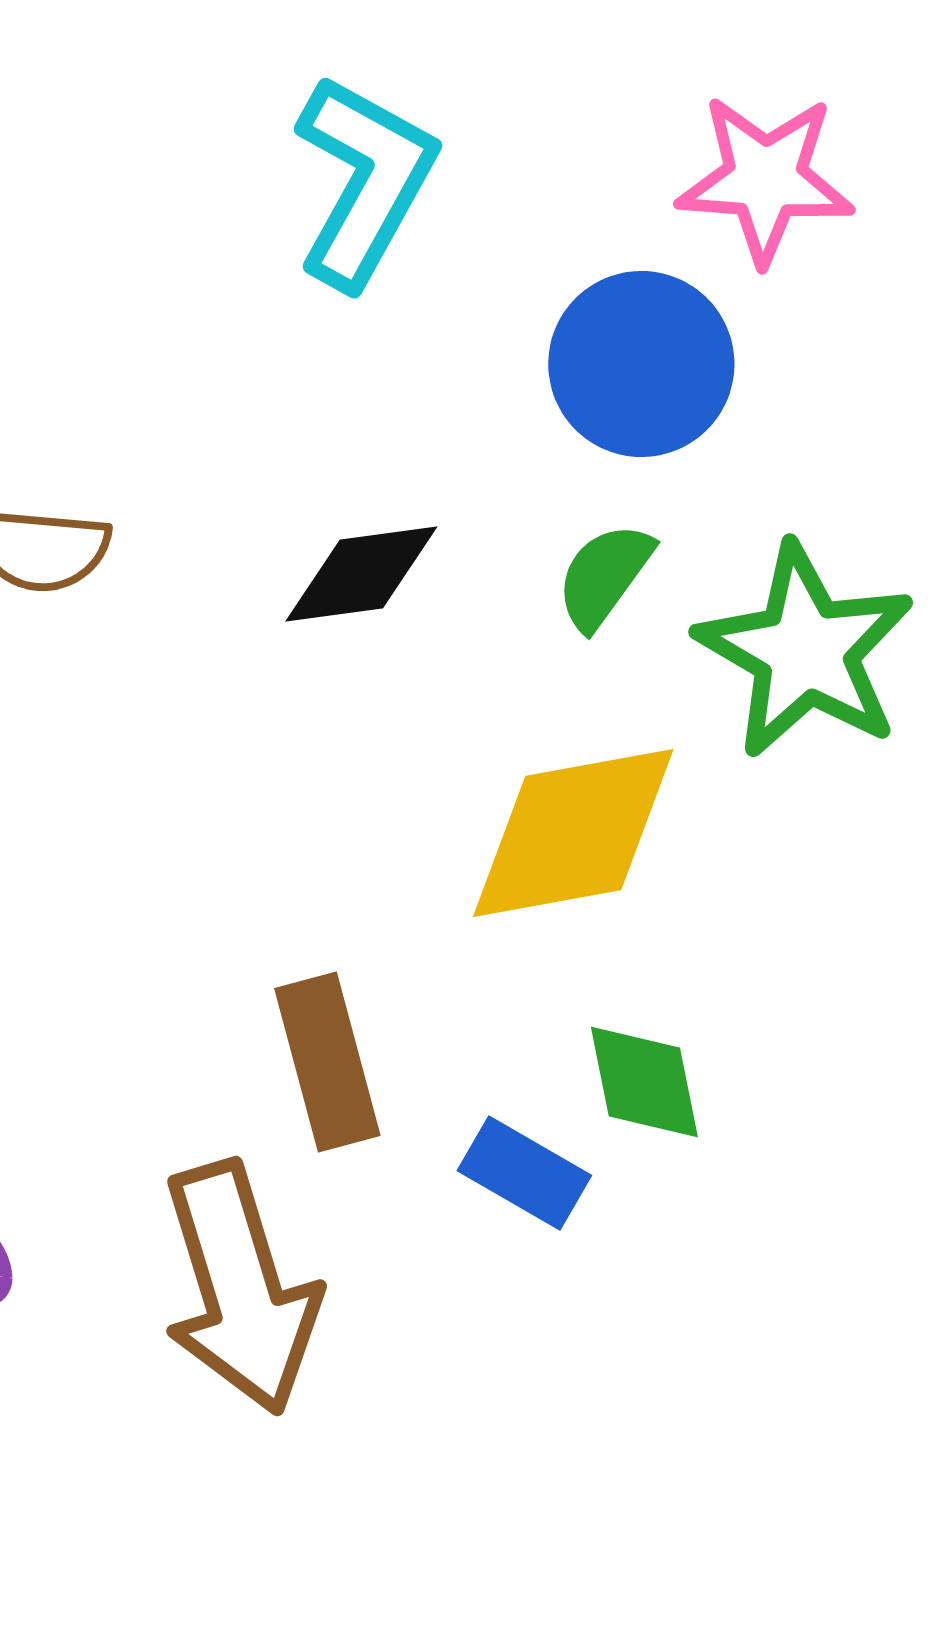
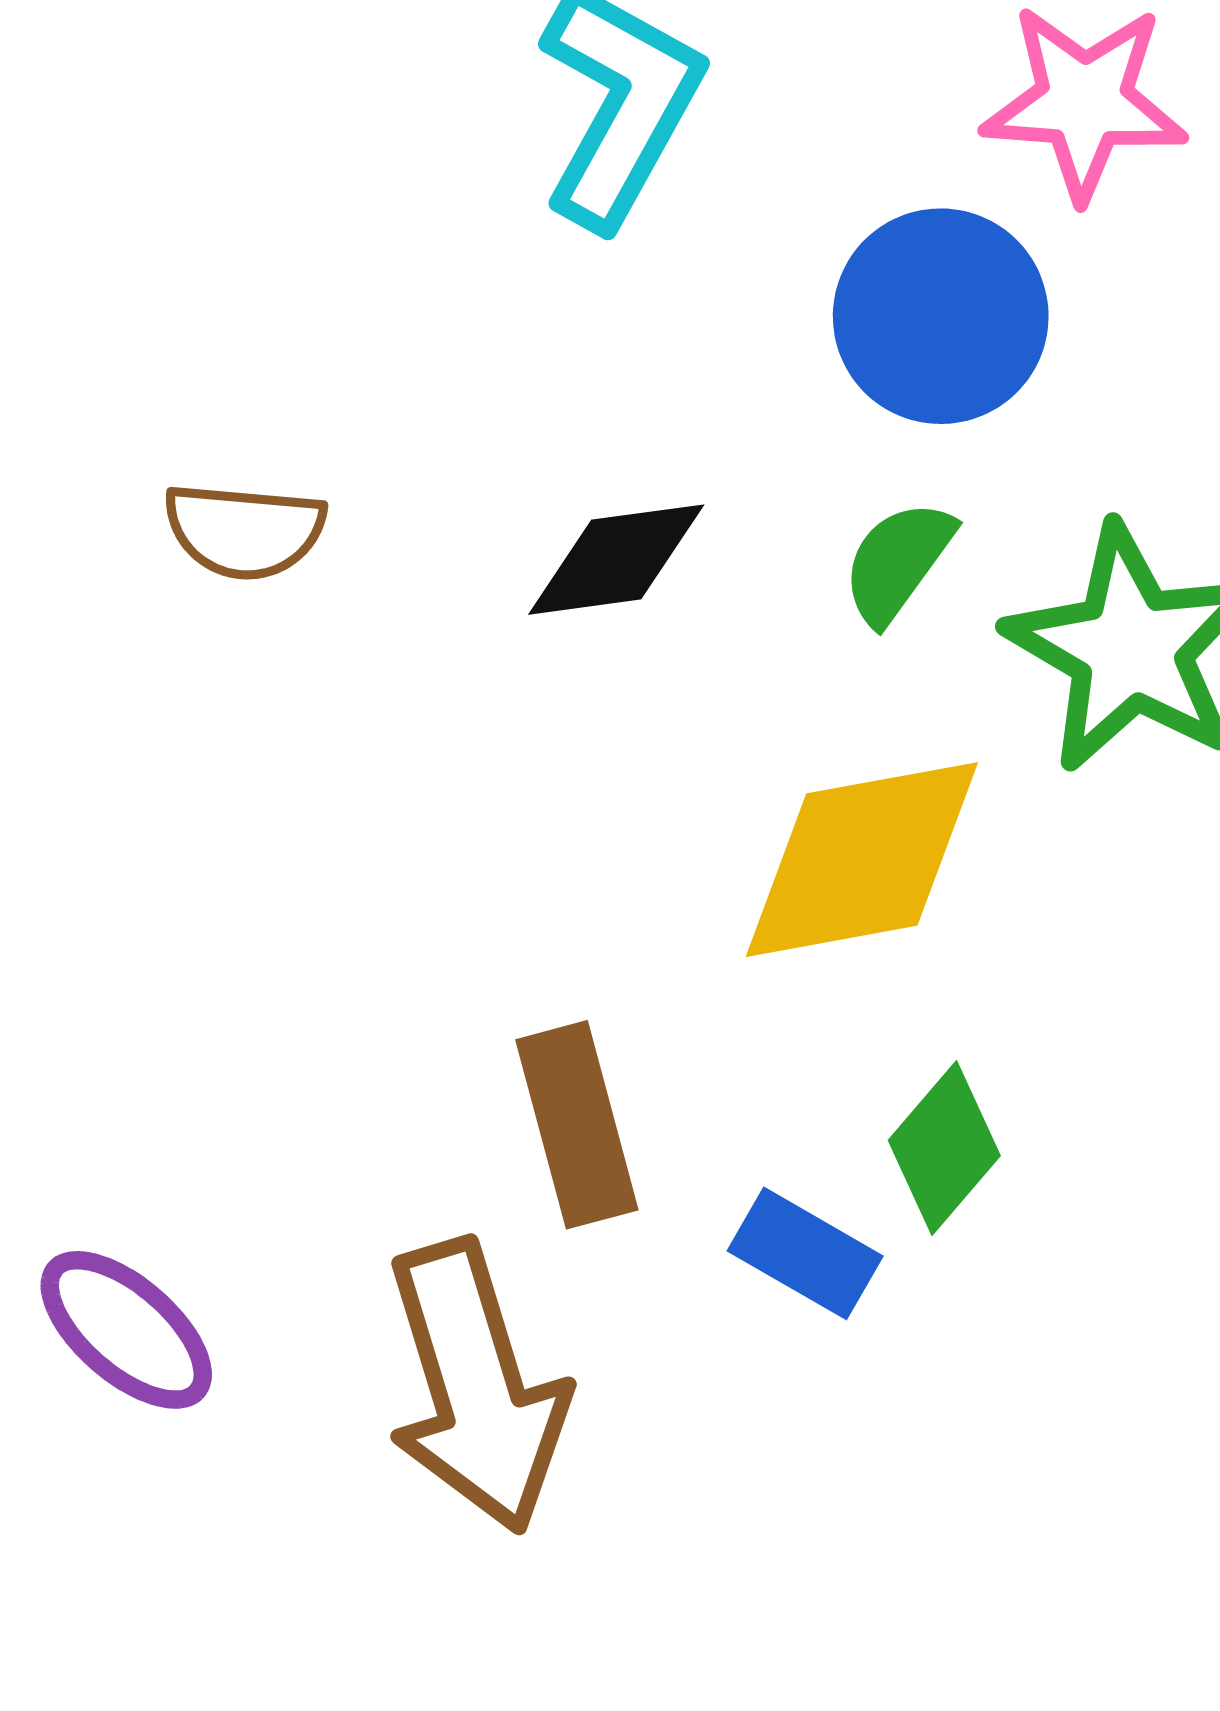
green diamond: (644, 1082) -> (944, 1148), turned 52

